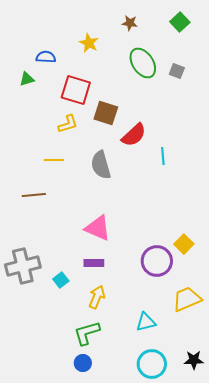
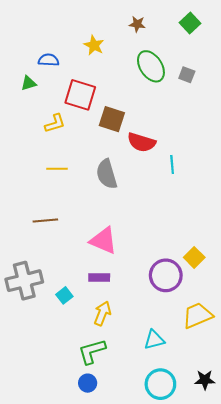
yellow L-shape: (68, 124) -> (55, 123), moved
red semicircle: (134, 135) -> (141, 142), turned 60
brown line: (34, 195) -> (45, 220), moved

